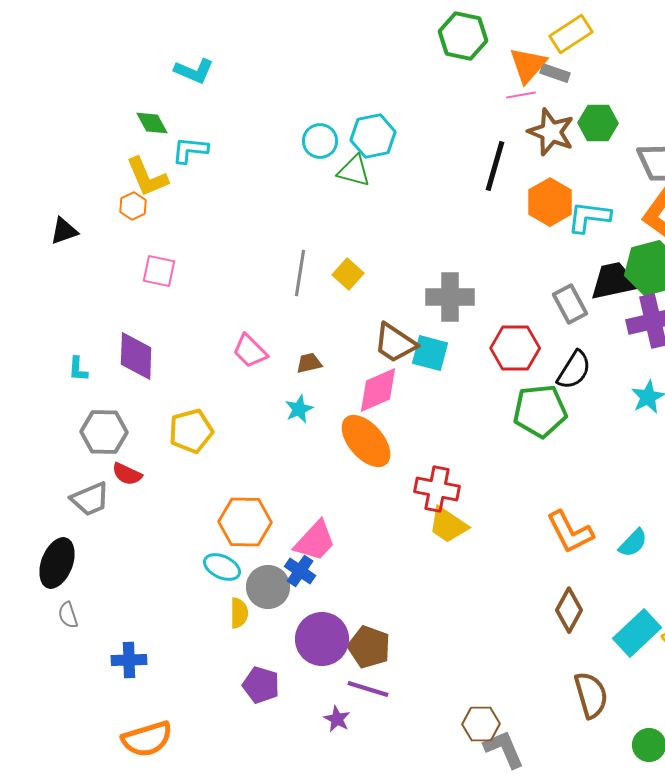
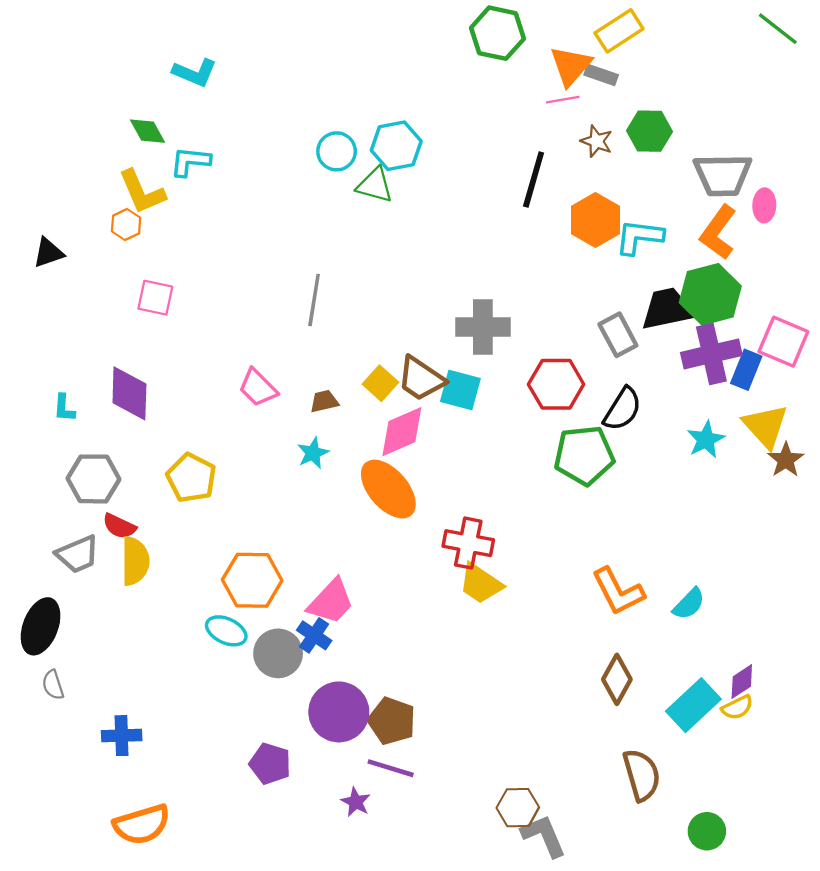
brown star: (551, 132) -> (597, 141), size x0.6
yellow square: (348, 274) -> (380, 383), moved
yellow pentagon: (191, 431) -> (191, 478), turned -30
yellow semicircle: (239, 613) -> (135, 561), moved, size x1.4

